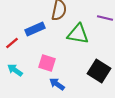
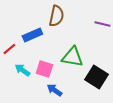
green triangle: (78, 34) -> (72, 57), moved
cyan arrow: (15, 70) -> (22, 70), moved

